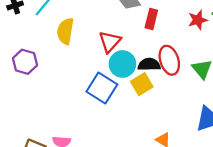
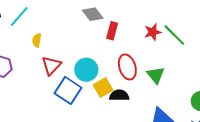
yellow semicircle: (65, 31) -> (37, 40), size x0.6
red triangle: (110, 42) -> (51, 65), moved
black semicircle: (149, 64) -> (119, 95), moved

